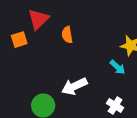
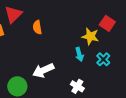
cyan arrow: (117, 67) -> (79, 54), turned 32

